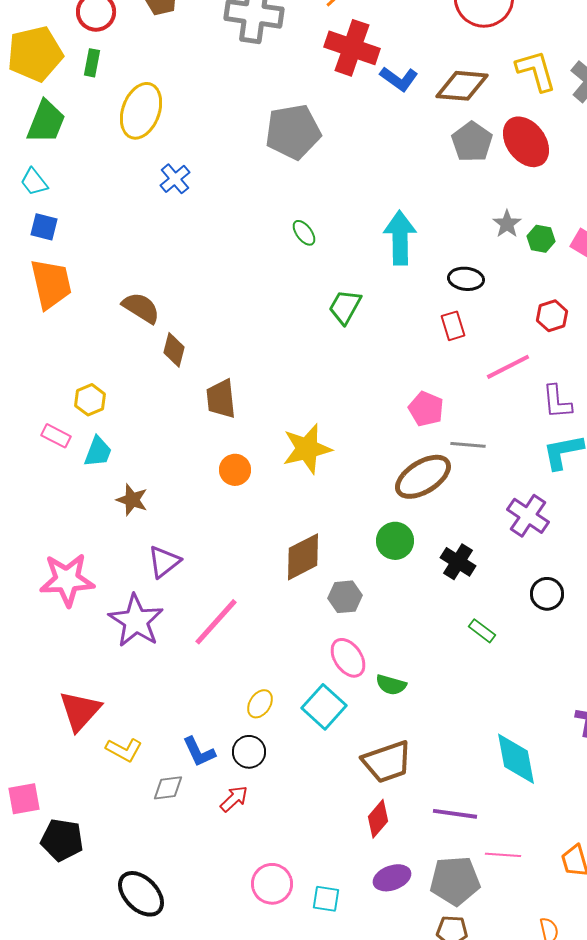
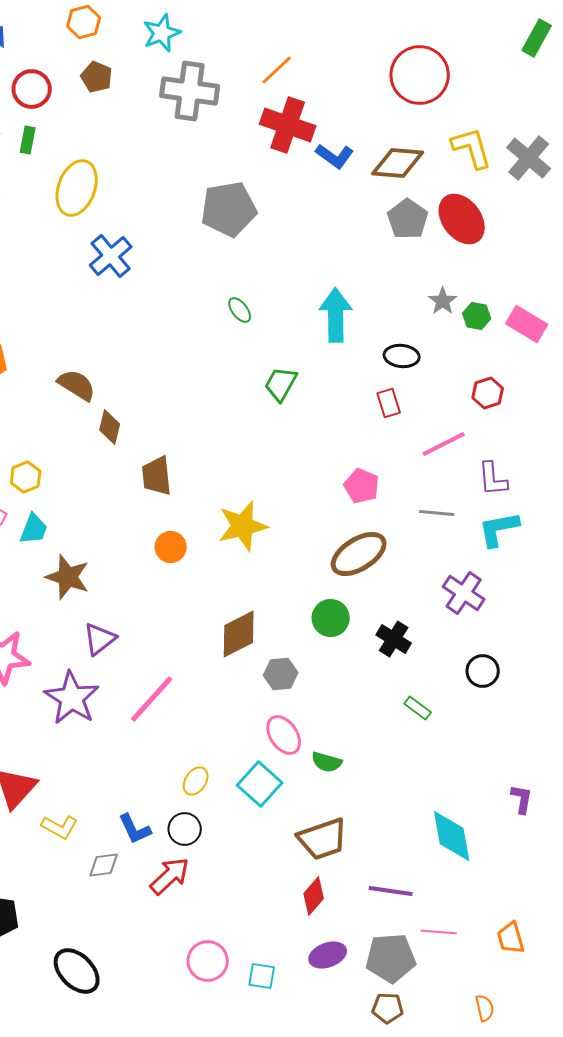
blue cross: (175, 179) -> (111, 256), size x1.4
gray line: (468, 445) -> (437, 513), moved
brown star: (132, 500) -> (68, 577), size x1.4
red arrow: (234, 799) -> (170, 876), size x1.4

